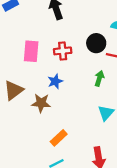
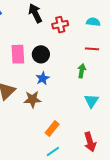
black circle: (96, 43) -> (41, 54), moved
red cross: (63, 51) -> (60, 25), moved

